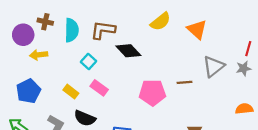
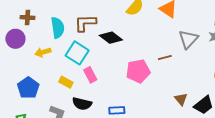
brown cross: (45, 22) -> (27, 18), moved
yellow arrow: (39, 55) -> (43, 52), moved
cyan square: (89, 61) -> (77, 53), size x1.6
pink rectangle: (99, 88) -> (90, 75), turned 35

